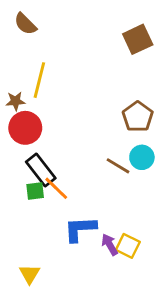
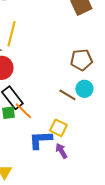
brown pentagon: (138, 117) -> (81, 60), turned 30
yellow square: (128, 246) -> (58, 128), moved

